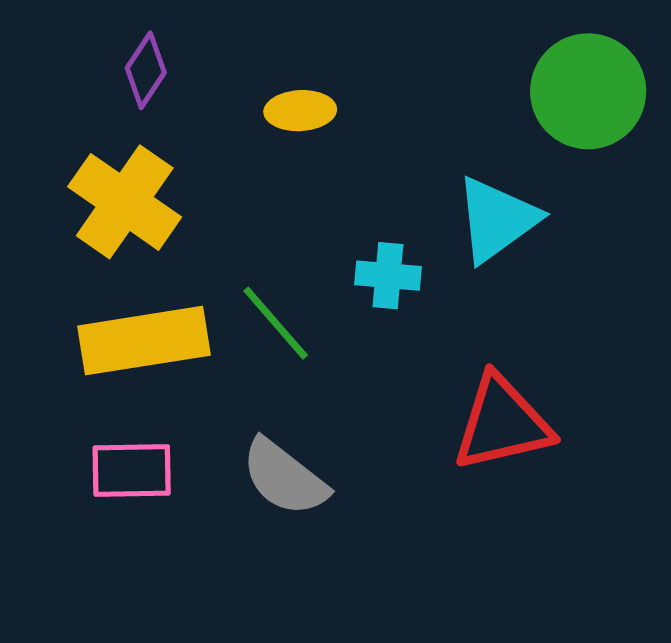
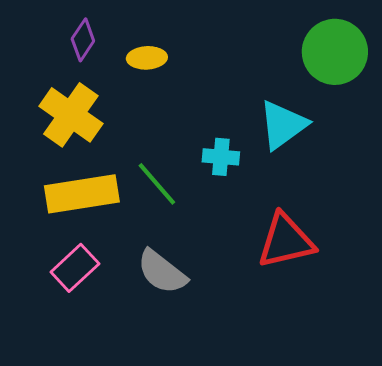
yellow ellipse: (300, 111) -> (147, 58), moved
pink rectangle: (132, 470) -> (75, 268), turned -42

